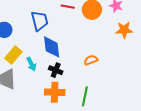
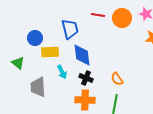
yellow rectangle: (13, 55) -> (50, 52), moved, turned 48
orange semicircle: (91, 60) -> (117, 79), moved, turned -104

